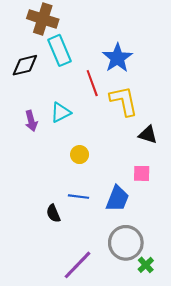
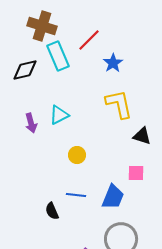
blue star: (117, 58) -> (113, 63), size x0.7
red line: (92, 83) -> (89, 40), moved, turned 65

